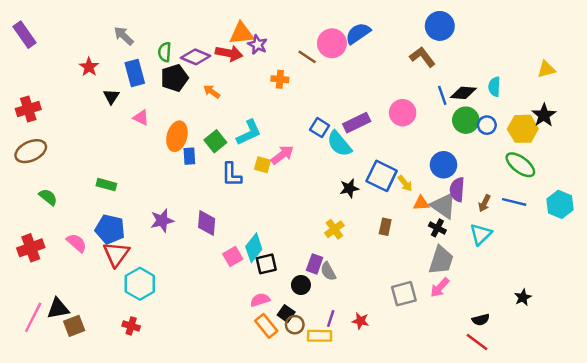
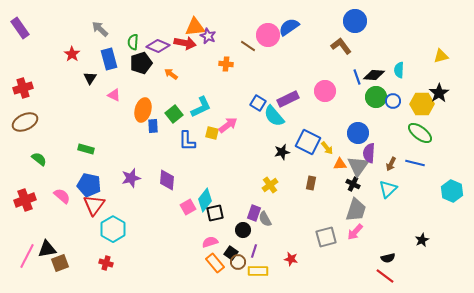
cyan hexagon: (560, 204) -> (452, 191), moved
gray triangle: (443, 206) -> (358, 166), turned 30
purple line: (331, 318) -> (254, 251), moved

